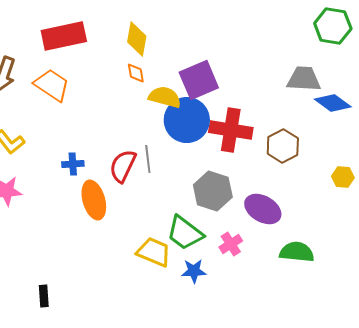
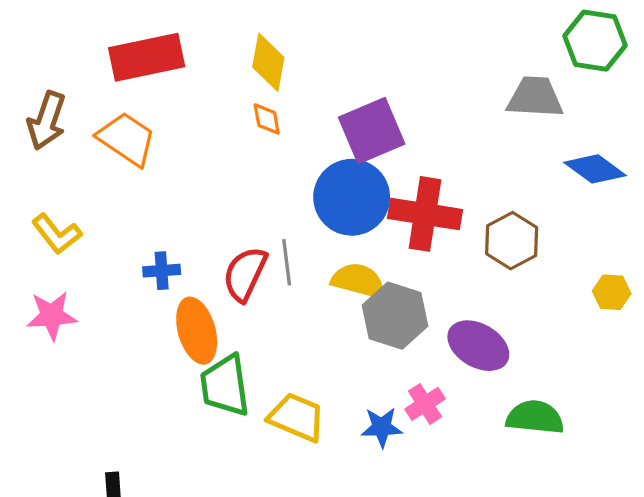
gray trapezoid: (304, 79) -> (535, 97), moved
yellow semicircle: (165, 97) -> (358, 281), moved
green trapezoid: (185, 233) -> (225, 386), moved, turned 45
blue star: (194, 271) -> (382, 427), moved

